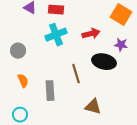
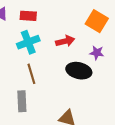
brown line: (76, 74) -> (31, 74), moved

